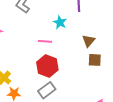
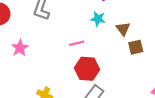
cyan star: (60, 22) -> (98, 19), moved

